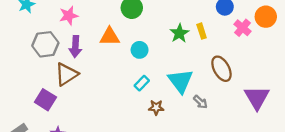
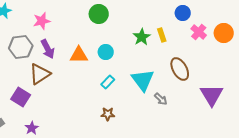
orange circle: (266, 17) -> (224, 33), moved
orange triangle: (110, 37) -> (79, 55), moved
purple arrow: (75, 47) -> (48, 49), turned -30
brown star: (156, 107) -> (108, 114), moved

